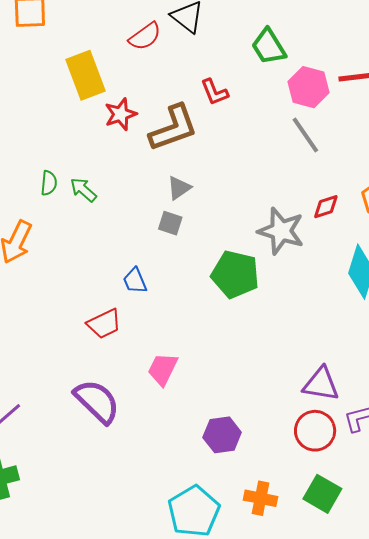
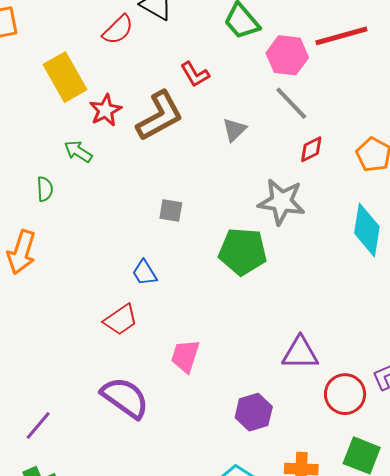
gray triangle: (179, 188) -> (234, 130), moved
green arrow: (83, 190) -> (78, 152), moved
red diamond: (326, 207) -> (311, 149), moved
purple triangle: (321, 384) -> (300, 353), moved

